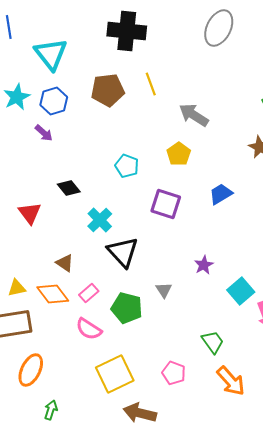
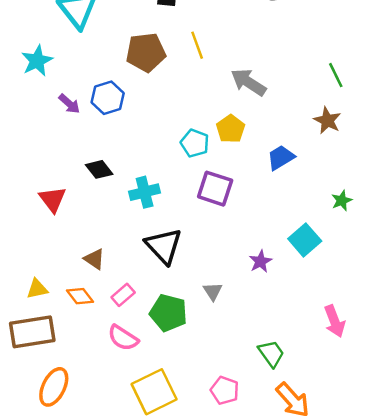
blue hexagon: (54, 101) -> (108, 98), moved
cyan pentagon: (127, 166) -> (195, 143), moved
blue trapezoid: (221, 194) -> (281, 157), moved
cyan cross: (100, 220) -> (145, 192), moved, turned 30
cyan square: (241, 291) -> (305, 240), moved
orange diamond: (53, 294) -> (80, 296), size x0.7

